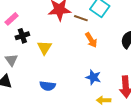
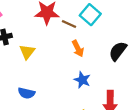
blue star: (93, 77) -> (82, 80), moved

